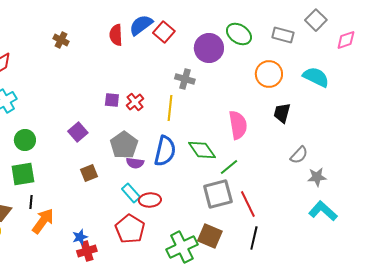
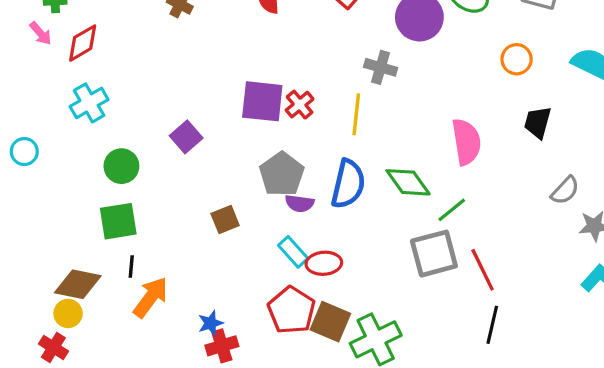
orange circle: (269, 74) -> (517, 59), size x0.7
purple square: (112, 100) -> (262, 101), size x1.8
purple square: (78, 132) -> (186, 137), moved
brown square: (210, 236) -> (330, 322), moved

